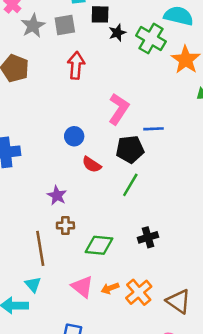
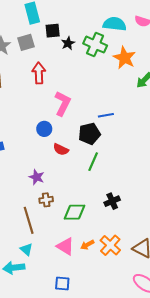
pink L-shape: (119, 109) -> (63, 103), moved

